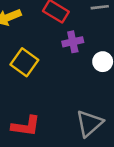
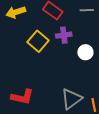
yellow square: (24, 62) -> (38, 41), moved

